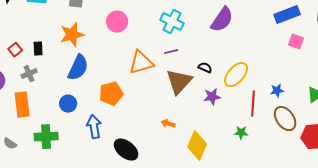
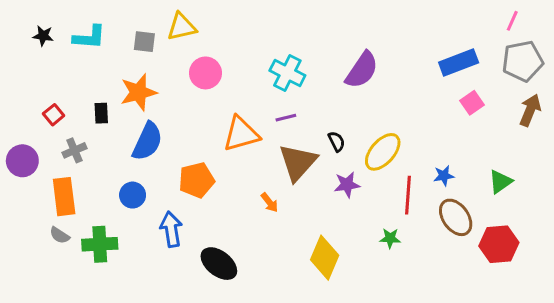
pink square: (296, 42) -> (472, 103), turned 35
black rectangle: (38, 49) -> (101, 113), moved
black semicircle: (205, 68) -> (337, 141), turned 40
orange arrow: (168, 124) -> (270, 202), moved, turned -144
gray semicircle: (10, 144) -> (60, 235), moved

